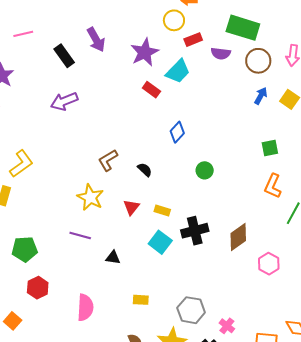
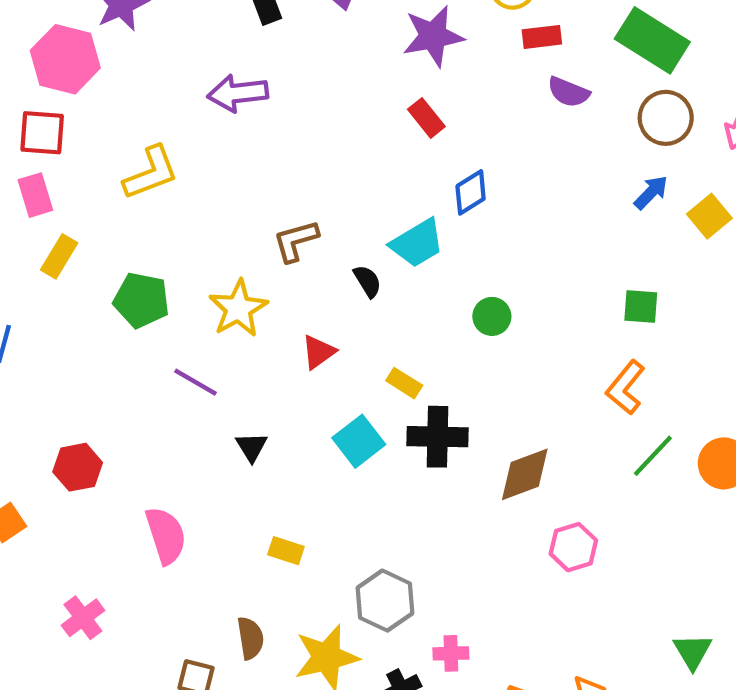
purple semicircle: (221, 53) -> (568, 92), moved
cyan trapezoid: (178, 71) -> (417, 243), moved
blue diamond: (177, 132) -> (471, 192), moved
yellow L-shape: (21, 164) -> (151, 173), moved
yellow rectangle: (162, 210) -> (404, 383), moved
green pentagon: (25, 249) -> (141, 300), moved
black triangle: (113, 258) -> (252, 447), turned 35
pink semicircle: (85, 307) -> (166, 535), turned -36
pink cross: (227, 326) -> (451, 653), turned 35

